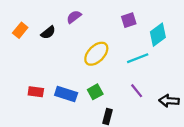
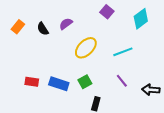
purple semicircle: (74, 17) -> (66, 24), moved
purple square: (129, 20) -> (107, 12), moved, turned -32
black semicircle: (48, 32) -> (43, 29), turned 96
cyan diamond: (158, 35) -> (141, 19), moved

